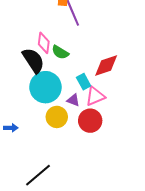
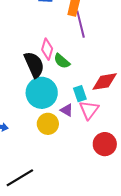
pink triangle: (95, 96) -> (89, 110), turned -40
red circle: (90, 121) -> (105, 144), moved

